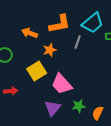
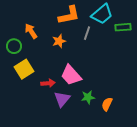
orange arrow: (30, 33) -> (31, 31), moved, turned 35
yellow square: (37, 71) -> (24, 69), moved
red arrow: (11, 91) -> (48, 83), moved

